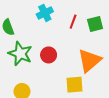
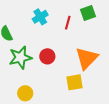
green square: (95, 24) -> (88, 13), moved
green star: (20, 54) -> (20, 58), turned -30

